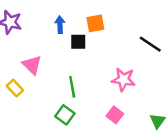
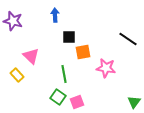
orange square: (95, 23) -> (83, 52), moved
blue arrow: (60, 25) -> (55, 15), moved
pink square: (115, 115) -> (77, 102), moved, turned 32

